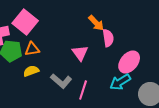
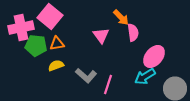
pink triangle: (80, 53) -> (101, 36), moved

